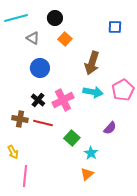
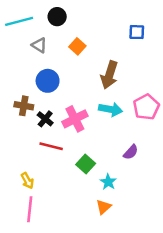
black circle: (55, 18) -> (57, 17), moved
brown cross: (20, 119) -> (24, 106), moved
yellow arrow: (13, 152) -> (27, 181), moved

